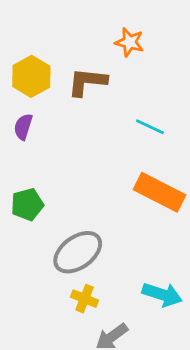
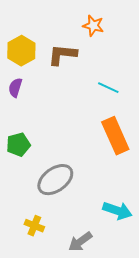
orange rectangle: (160, 192) -> (115, 136), turned 39
yellow cross: (85, 299) -> (34, 226), moved

